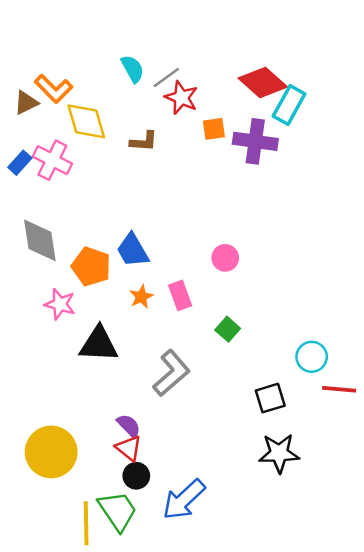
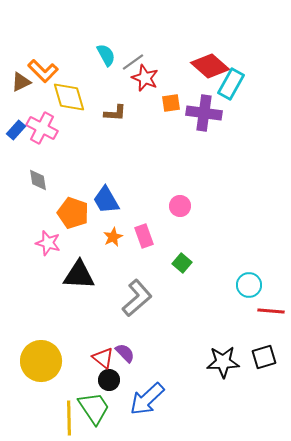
gray diamond: (40, 240) -> (38, 180), moved, size x0.6
black square: (270, 398) -> (264, 357), moved
purple semicircle: (129, 426) -> (125, 353), moved

